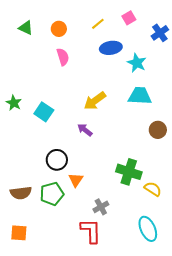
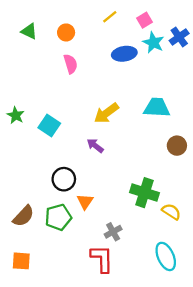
yellow line: (98, 24) -> (110, 17), moved
cyan star: (137, 63) -> (153, 43), moved
brown semicircle: (21, 193) -> (24, 216), turned -40

